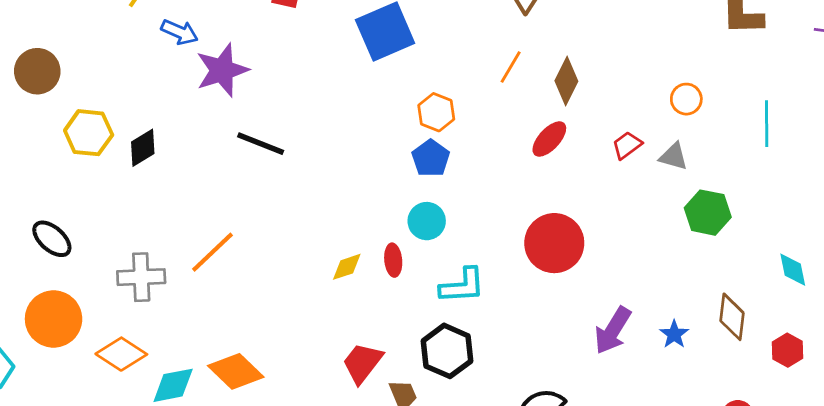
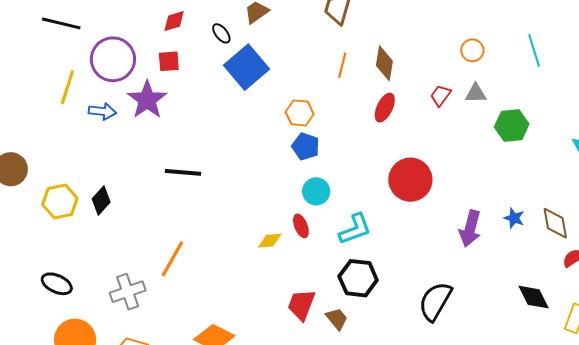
purple star: (222, 70) -> (147, 100), moved
yellow diamond: (347, 267) -> (270, 241), turned 30
brown diamond: (732, 317) -> (555, 223), moved

